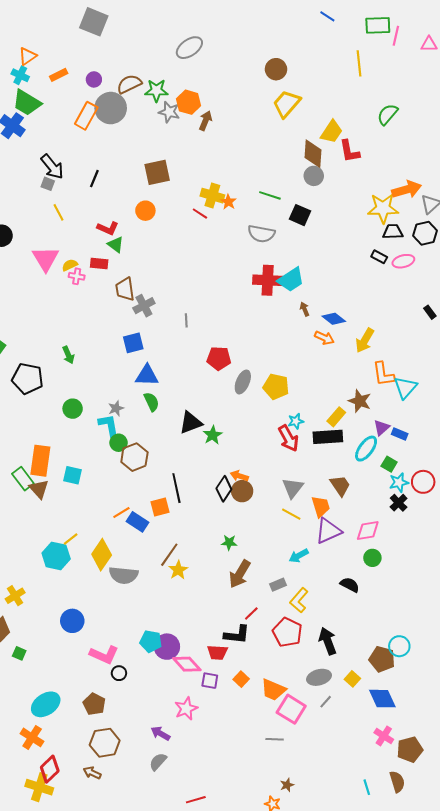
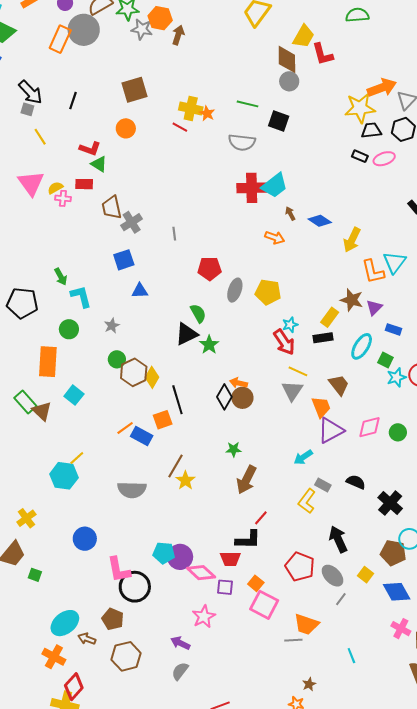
green semicircle: (387, 114) -> (357, 15), turned 50
orange arrow: (324, 338) -> (275, 238), moved
blue triangle: (147, 375) -> (140, 291), size x0.7
cyan triangle: (405, 388) -> (394, 262), moved
green semicircle: (152, 402) -> (198, 313), moved
cyan L-shape: (109, 425) -> (81, 296), moved
purple triangle: (382, 428) -> (374, 308), moved
black rectangle: (328, 437) -> (323, 338), size x0.7
orange rectangle: (40, 461) -> (48, 362), moved
cyan square: (73, 475) -> (74, 395), turned 30
black cross: (399, 503) -> (390, 503), moved, size x1.4
yellow line: (291, 514) -> (298, 371), moved
yellow diamond: (102, 555) -> (152, 377), moved, size x0.7
green circle: (372, 558) -> (398, 432), moved
gray rectangle: (278, 585) -> (323, 485), moved, turned 56
red pentagon: (287, 632) -> (300, 567), moved
pink L-shape: (104, 655) -> (119, 570), turned 60
black circle: (119, 673) -> (135, 587), size x2.0
gray ellipse: (319, 677) -> (332, 576), turned 65
orange trapezoid: (273, 690) -> (306, 624), moved
pink square: (291, 709) -> (264, 605), moved
brown arrow: (92, 773) -> (87, 639), moved
cyan line: (367, 787) -> (351, 656), moved

